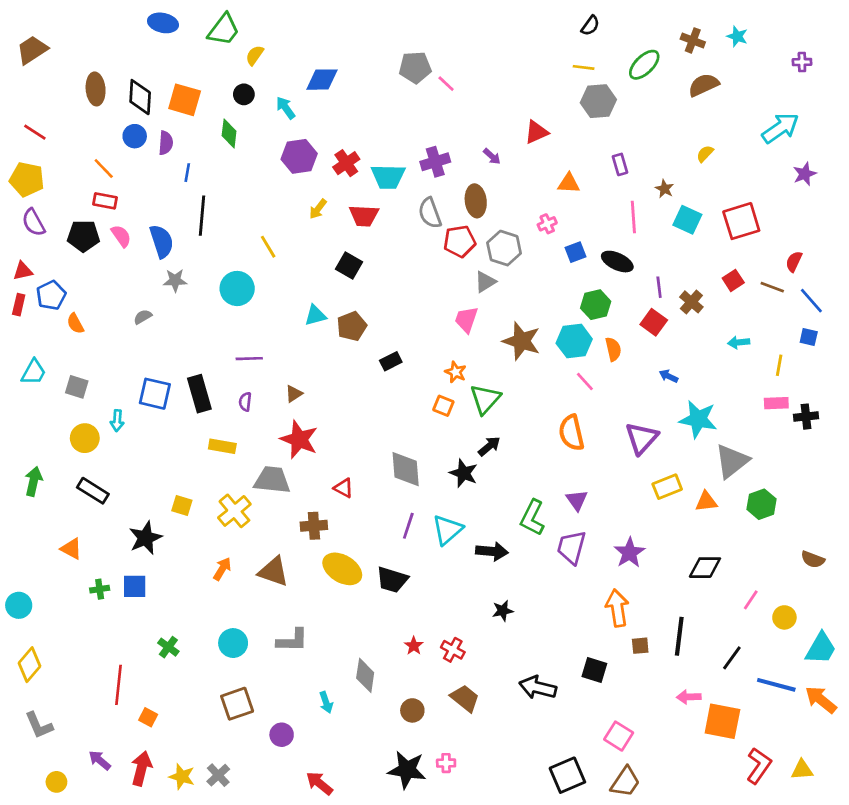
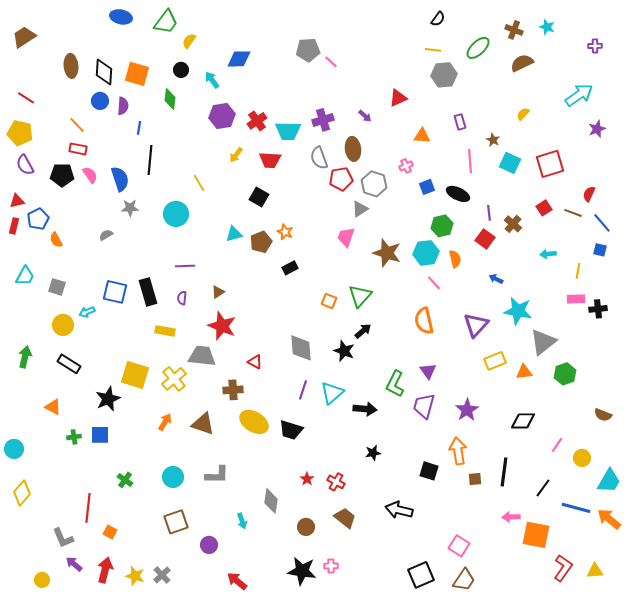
orange star: (456, 372) -> (285, 232), moved
cyan arrow: (117, 421) -> (87, 312), turned 63
yellow square: (182, 506) -> (135, 375), size x1.8
black square: (594, 670) -> (429, 471), moved
gray L-shape: (39, 725) -> (63, 538), moved

